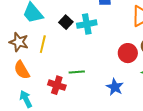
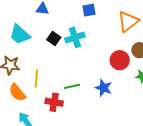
yellow line: (43, 44) -> (36, 79), moved
blue star: (115, 87) -> (104, 88), moved

